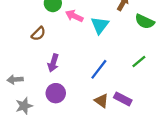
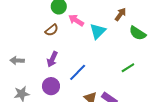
brown semicircle: (38, 34) -> (52, 30), moved
blue line: (99, 69) -> (78, 72), moved
gray arrow: (15, 80) -> (17, 61), moved

